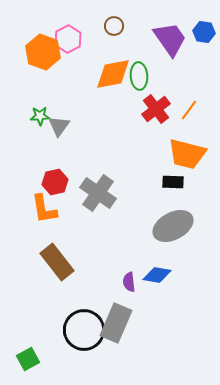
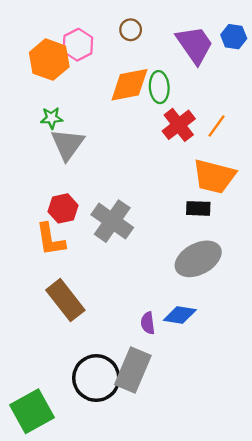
green star: (40, 116) -> (52, 118), moved
gray triangle: (59, 126) -> (68, 144), size x1.4
green square: (28, 359) -> (32, 411), size x1.6

